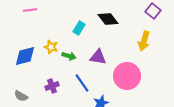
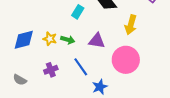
yellow arrow: (144, 41) -> (131, 25), moved
yellow star: (51, 47) -> (50, 39), moved

